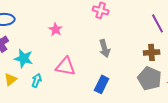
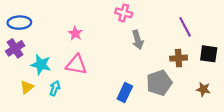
gray arrow: (105, 48) -> (138, 40), moved
pink triangle: (66, 66) -> (76, 65), moved
gray pentagon: (150, 78) -> (159, 83), moved, turned 30

